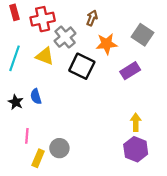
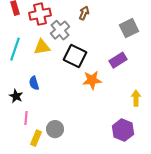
gray square: (142, 35) -> (129, 28), turned 30
orange star: (107, 44) -> (92, 80), moved
yellow triangle: (45, 56) -> (42, 47), turned -30
black star: (16, 102) -> (16, 96), moved
yellow arrow: (136, 122) -> (136, 98), moved

